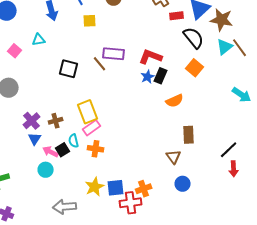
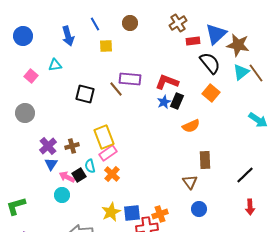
orange cross: (96, 149) -> (112, 174), turned 35
red arrow: (234, 169) -> (250, 207), moved

